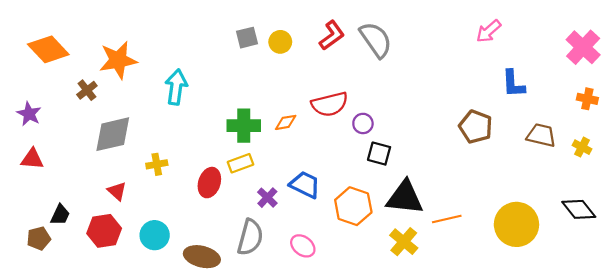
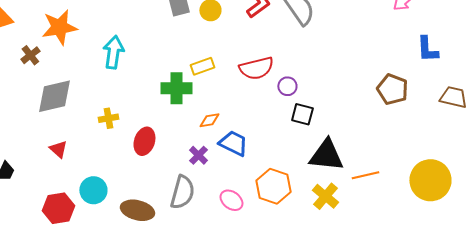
orange diamond: (286, 122) -> (209, 120), moved
yellow rectangle: (241, 163) -> (202, 66), moved
yellow cross: (157, 164) -> (108, 118), moved
orange hexagon: (353, 206) -> (273, 186), moved
red hexagon: (104, 231) -> (58, 208), moved

